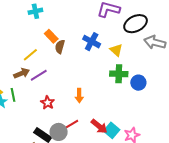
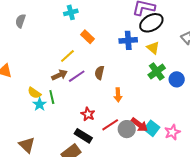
black ellipse: (136, 24) -> (151, 23), moved
blue cross: (92, 42) -> (128, 40), turned -30
brown semicircle: (60, 47) -> (99, 73), moved
green cross: (119, 74) -> (157, 71), turned -36
red star: (48, 103) -> (88, 114), moved
gray circle: (59, 132) -> (127, 129), moved

